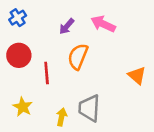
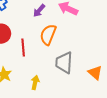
orange triangle: (137, 75) -> (95, 73), moved
gray trapezoid: (89, 108) -> (64, 63), moved

